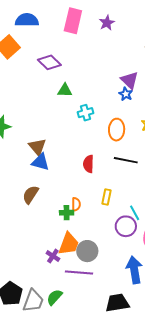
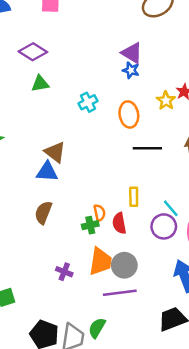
green triangle: (65, 90) -> (40, 84), moved
brown triangle: (37, 147) -> (55, 152), moved
red semicircle: (88, 164) -> (119, 223), moved
purple cross: (53, 256) -> (64, 272), moved

